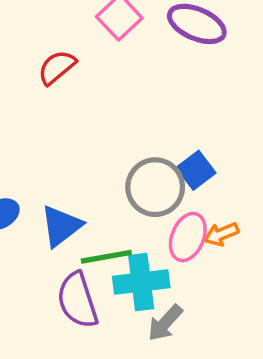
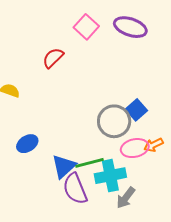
blue triangle: (61, 226) -> (64, 166), moved
pink ellipse: (188, 237) -> (135, 148), turned 60

